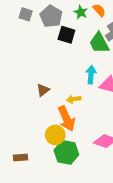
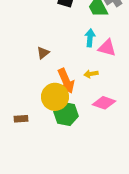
yellow arrow: (74, 99) -> (91, 74), moved
yellow circle: (55, 135) -> (55, 97), size x1.4

